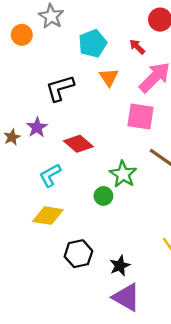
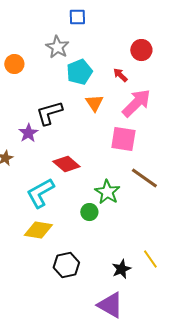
gray star: (51, 16) -> (57, 47), moved
purple star: (37, 127) -> (28, 133), moved
cyan L-shape: (50, 175) -> (40, 193), size x1.4
black star: (120, 266) -> (121, 269), moved

